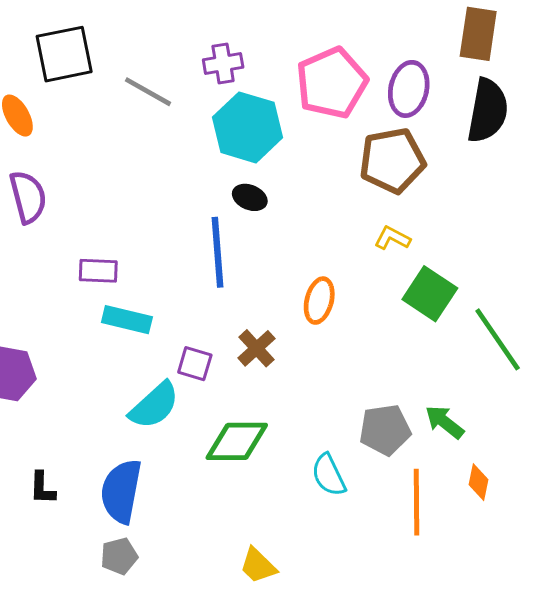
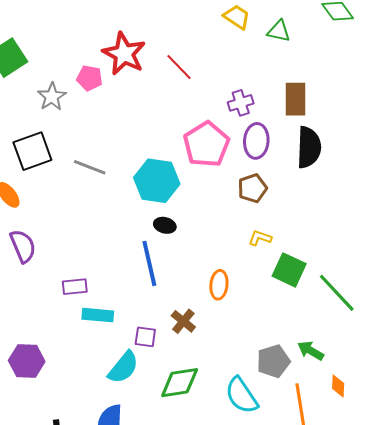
purple cross: (223, 63) -> (241, 103), moved
brown pentagon: (392, 161) -> (252, 188), size x0.7
cyan semicircle: (329, 475) -> (242, 395), size x1.4

